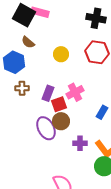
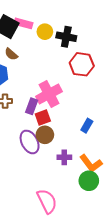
black cross: (96, 18) -> (66, 37), moved
yellow circle: (61, 54) -> (45, 32), moved
pink cross: (75, 92) -> (49, 94), moved, size x1.4

